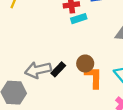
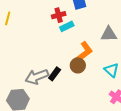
orange L-shape: (94, 77) -> (84, 52), moved, turned 60

